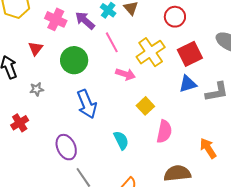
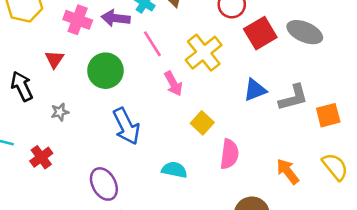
purple arrow: (85, 20) -> (116, 18), turned -30
red square: (190, 54) -> (260, 33), moved
pink arrow: (125, 74) -> (173, 84), turned 48
cyan semicircle: (121, 140) -> (174, 170), turned -48

